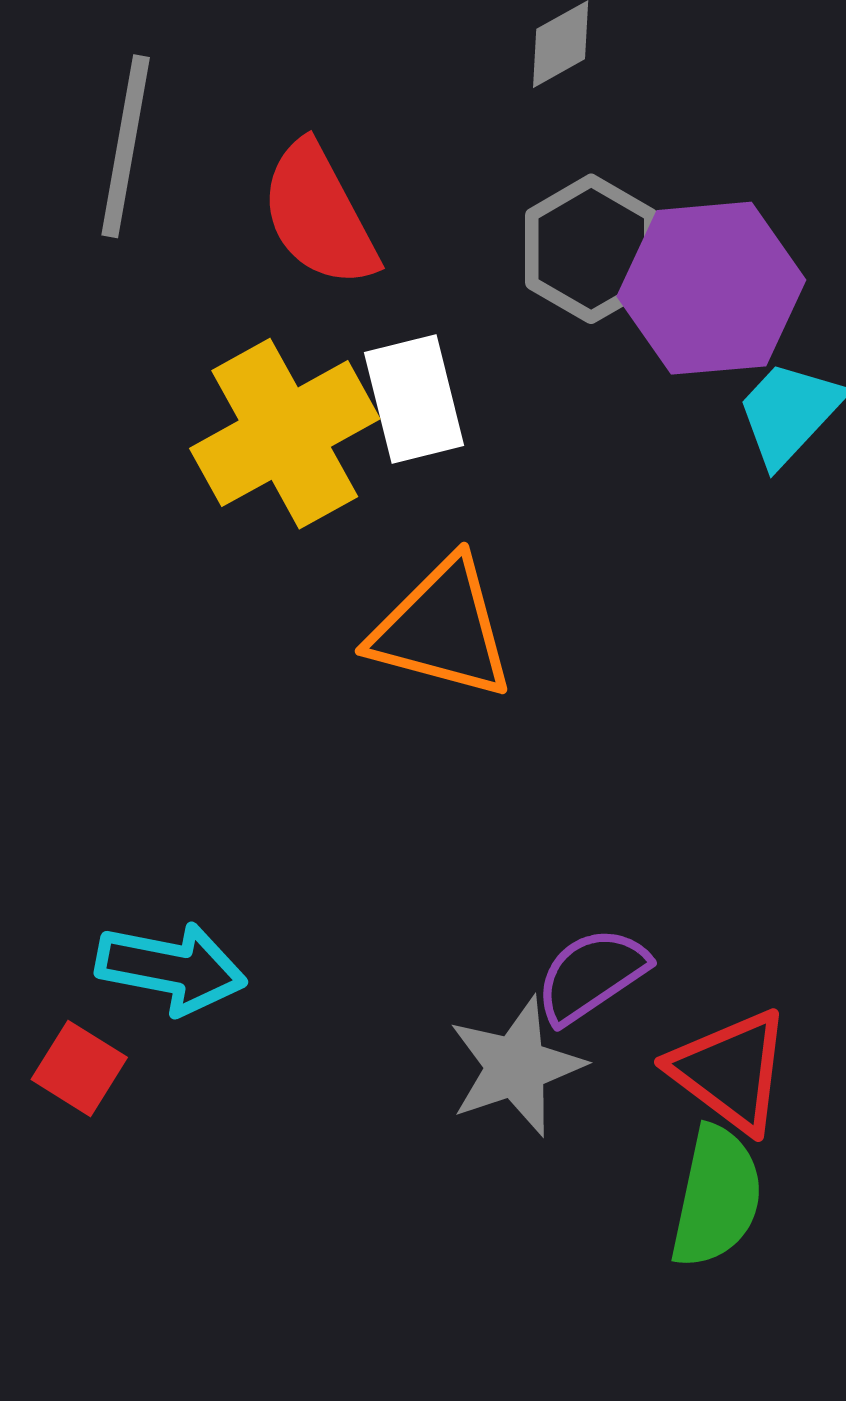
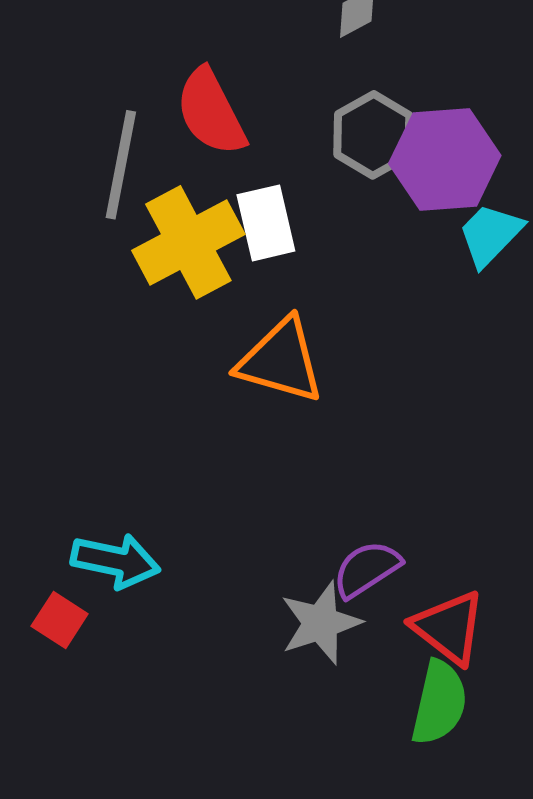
gray line: (126, 146) -> (121, 165), moved

